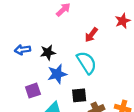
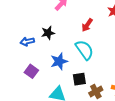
black star: (48, 52) -> (48, 33), moved
purple square: (33, 91) -> (31, 71), moved, turned -32

